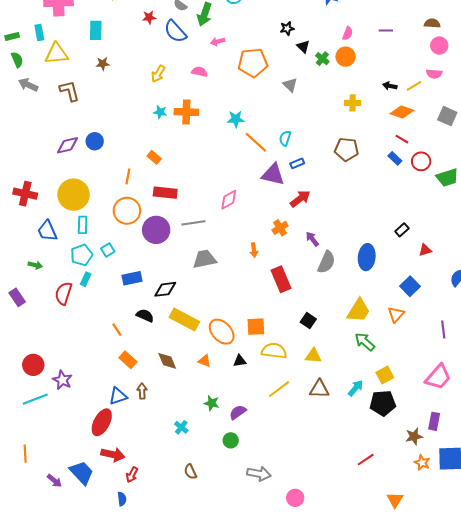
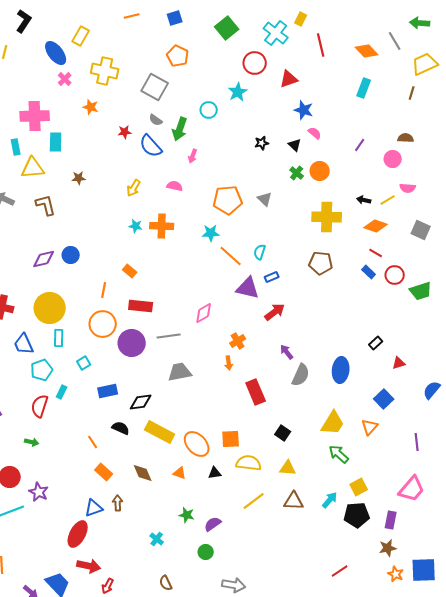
cyan rectangle: (96, 30) -> (56, 142), moved
purple line: (386, 30) -> (360, 145), turned -56
pink semicircle: (348, 33) -> (315, 133), moved, turned -72
pink arrow: (218, 42) -> (193, 156), turned -56
pink circle: (439, 46) -> (393, 159), moved
black triangle: (303, 47) -> (295, 145), moved
orange pentagon: (253, 63) -> (228, 200), moved
yellow cross: (353, 103) -> (327, 217), size x1.8
orange cross: (280, 228) -> (238, 341), moved
cyan pentagon: (82, 255) -> (42, 370), moved
green arrow: (35, 265) -> (32, 442), moved
purple rectangle: (434, 421) -> (391, 520), moved

